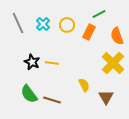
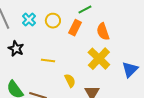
black star: (32, 62) -> (16, 49), moved
yellow line: (52, 63) -> (48, 61), moved

